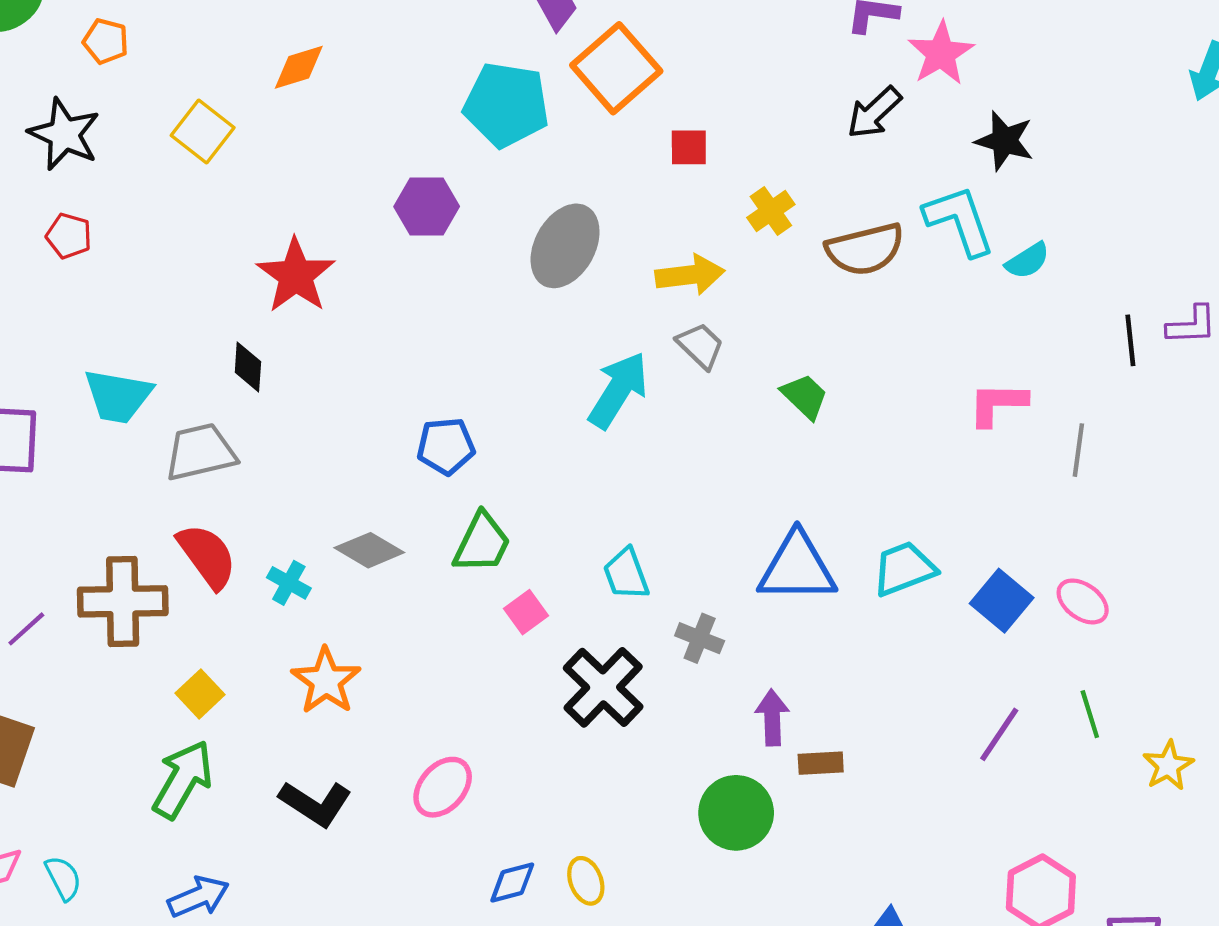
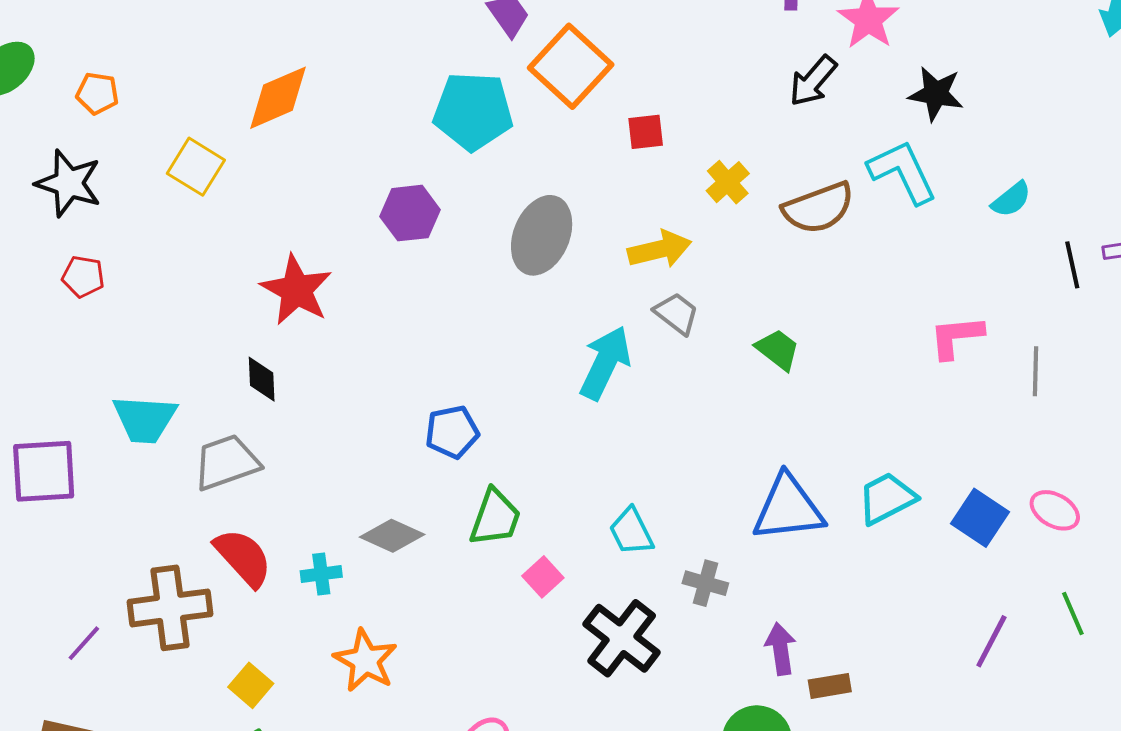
orange diamond: (299, 67) -> (278, 98), size x1.4
cyan semicircle: (1028, 261) -> (1011, 199), moved
cyan cross: (289, 583) -> (321, 574), turned -30

